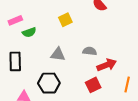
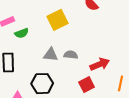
yellow square: (65, 20) -> (58, 20), size x1.5
gray semicircle: (90, 51) -> (71, 55), moved

